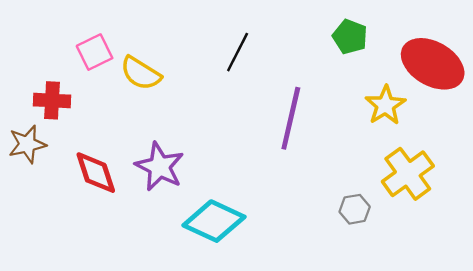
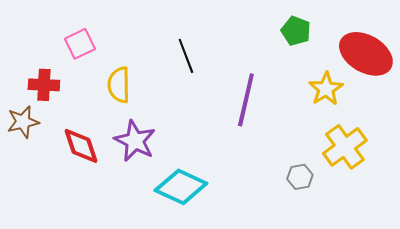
black line: (238, 52) -> (186, 56), moved, turned -48
yellow semicircle: (141, 73) -> (119, 85), moved, turned 57

